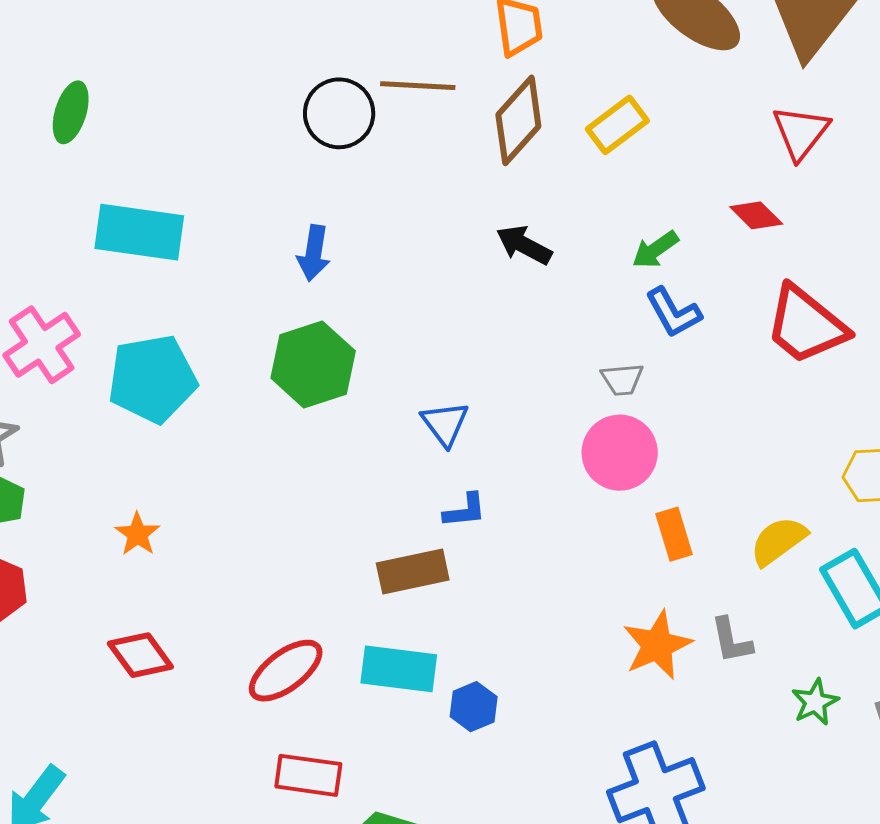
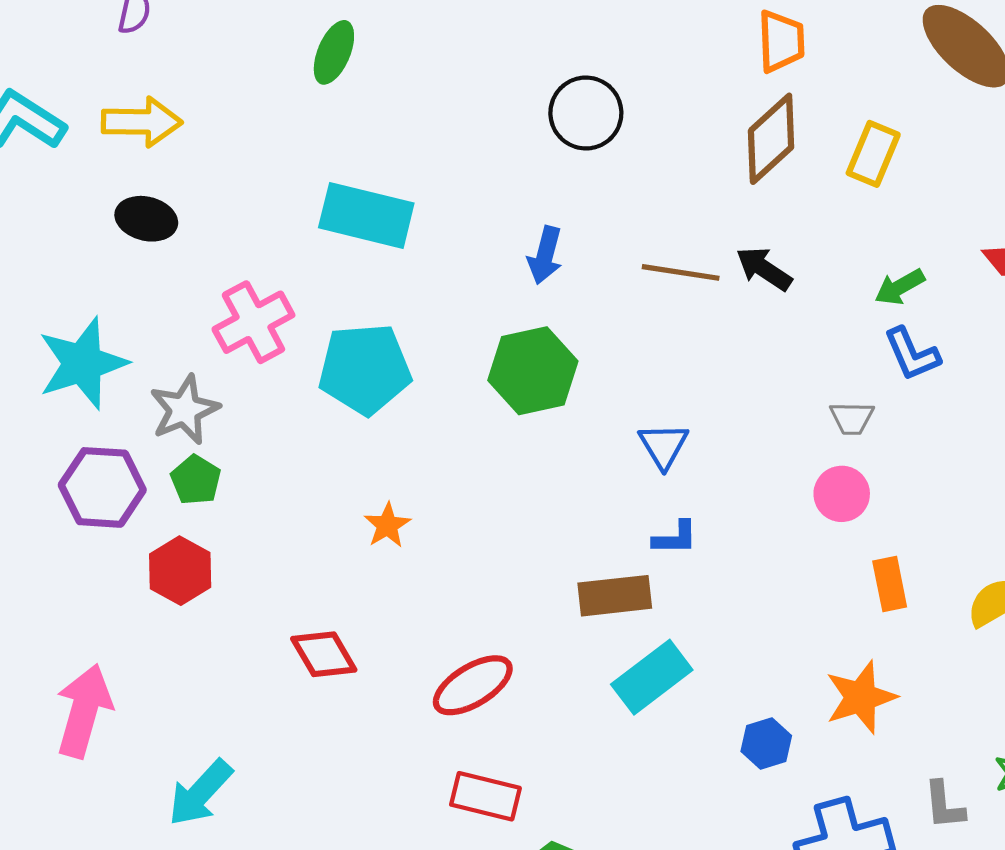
brown line: (418, 86) -> (681, 272), moved
green ellipse: (71, 112) -> (334, 52), moved
yellow rectangle: (617, 125) -> (873, 154), turned -36
pink circle: (620, 453) -> (842, 494), size x0.7
orange star: (137, 534) -> (387, 525), moved
gray L-shape: (731, 640) -> (944, 805), moved
cyan rectangle: (399, 669) -> (652, 677), moved, turned -50
blue hexagon: (474, 707) -> (766, 744), moved

